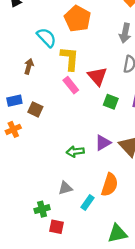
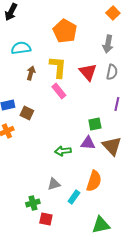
cyan semicircle: (46, 38) -> (21, 48), moved, turned -54
brown arrow: (29, 66) -> (31, 73), moved
red triangle: (97, 76) -> (88, 72), moved
green square: (111, 102) -> (95, 124), moved, turned -32
purple triangle: (103, 143) -> (88, 143), turned 35

